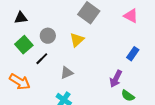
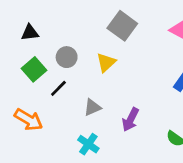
purple arrow: (116, 79) -> (131, 120), moved

